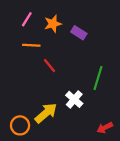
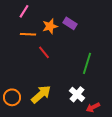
orange star: (53, 24) -> (50, 26), moved
white cross: (74, 99) -> (77, 94), moved
orange circle: (20, 125) -> (12, 97), moved

